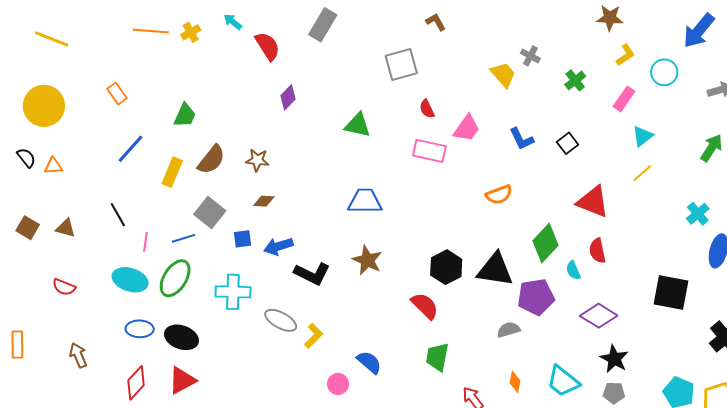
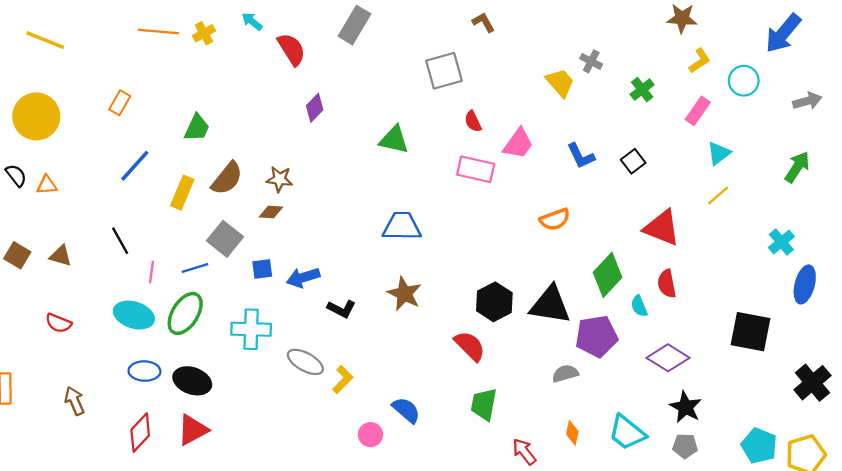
orange rectangle: (117, 94) -> (120, 103), turned 65
brown diamond: (264, 201) -> (271, 212), moved
black L-shape: (312, 274) -> (341, 309), size x0.7

